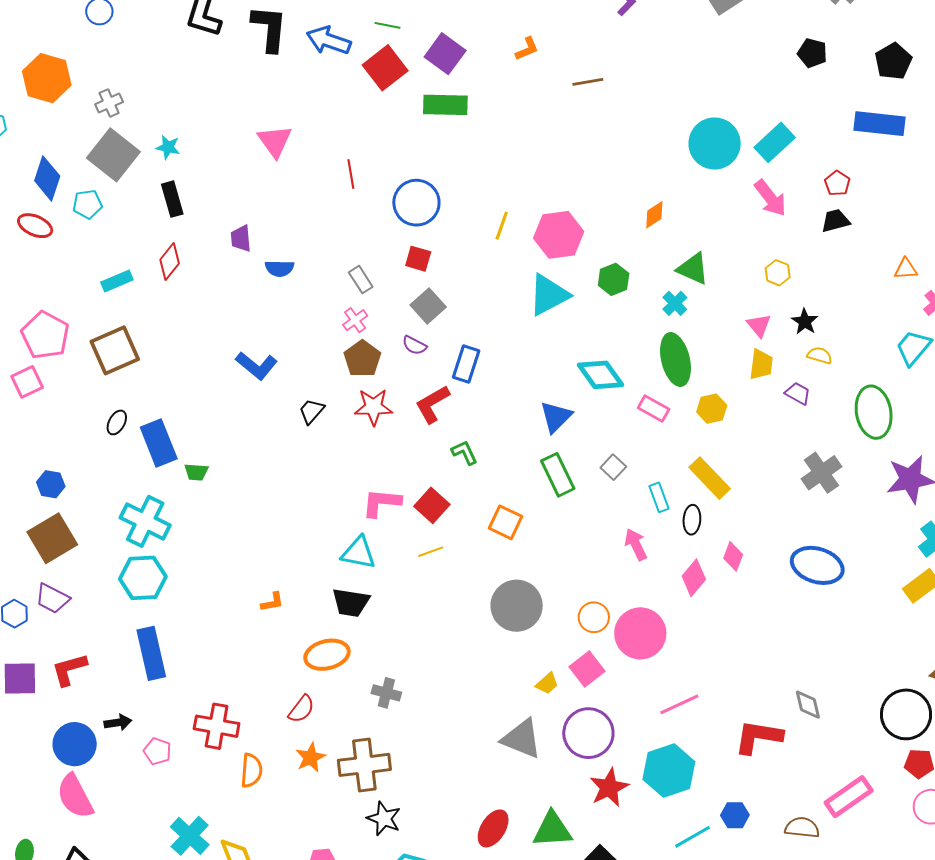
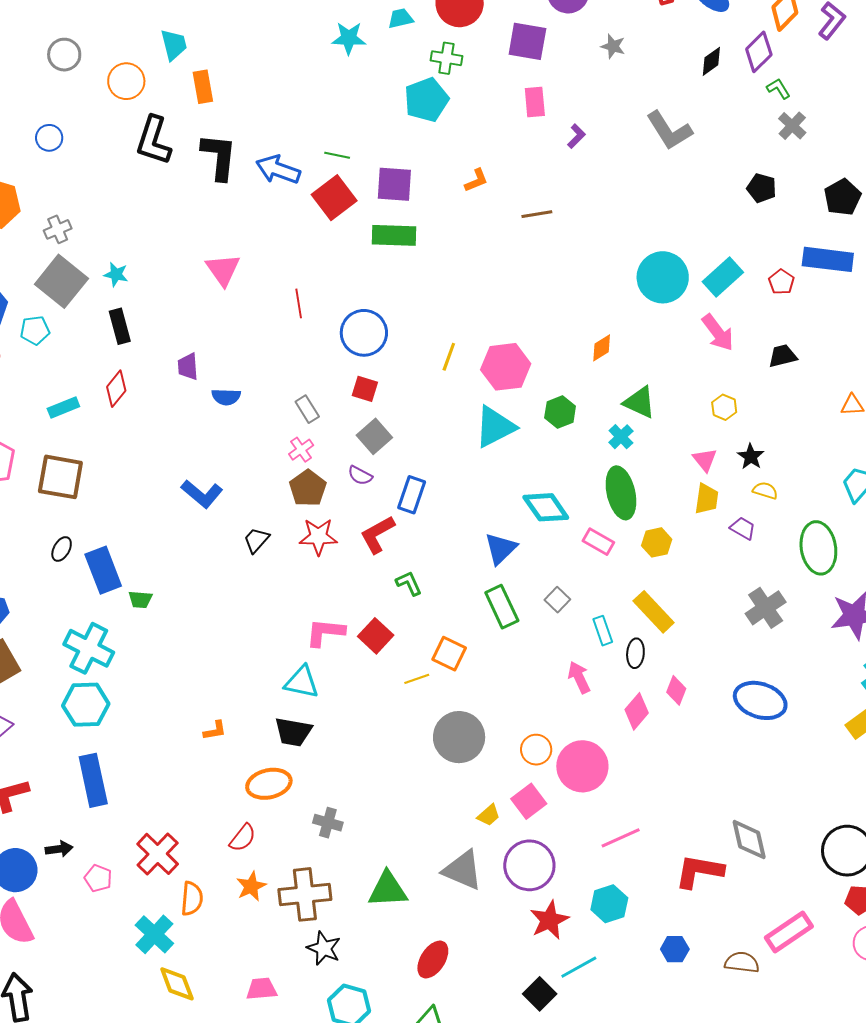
purple square: (445, 54) -> (394, 184), turned -33
red pentagon: (837, 183) -> (781, 282), moved
brown square: (115, 350) -> (60, 477), turned 33
yellow line: (431, 552) -> (417, 679), moved
gray diamond: (808, 705) -> (749, 840), size x1.4
red cross: (217, 726) -> (158, 854), turned 33
cyan hexagon: (669, 771) -> (609, 904), size x0.7
green triangle: (552, 829) -> (388, 890), moved
cyan cross: (190, 836) -> (154, 934), moved
cyan line: (692, 837) -> (579, 967), moved

